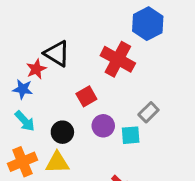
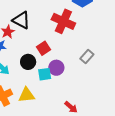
black circle: (62, 132) -> (28, 62), moved
cyan square: (131, 135) -> (45, 74), moved

